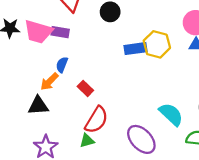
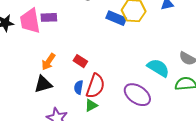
pink trapezoid: (38, 32) -> (30, 21), turned 76
blue rectangle: (136, 49) -> (116, 18), turned 42
blue semicircle: (62, 65) -> (79, 87), moved

